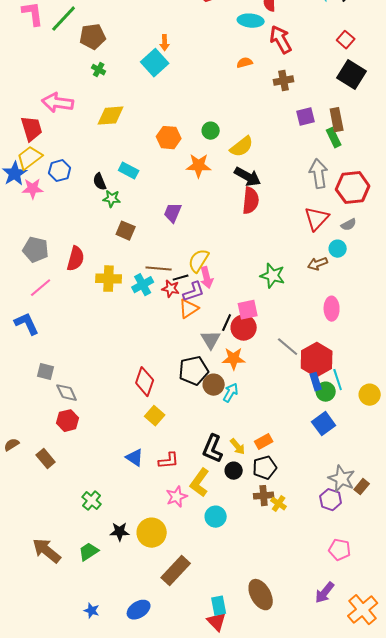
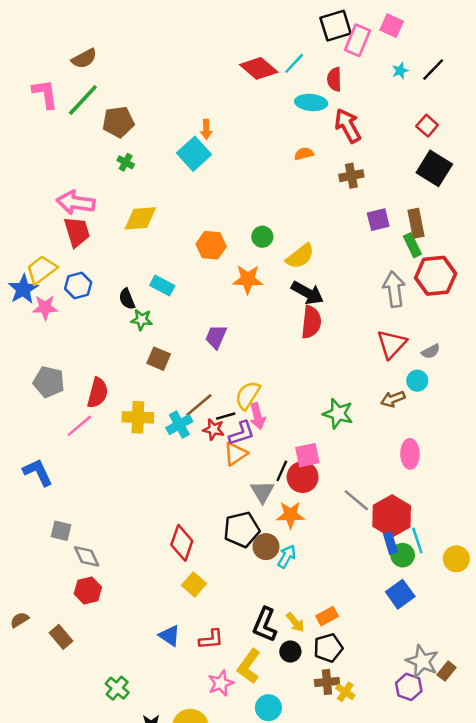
red trapezoid: (32, 129) -> (77, 232), moved
red hexagon: (353, 188) -> (436, 276), moved
brown line: (159, 269) -> (199, 405), turned -45
pink line: (41, 288) -> (79, 426), moved

